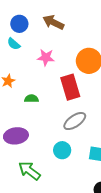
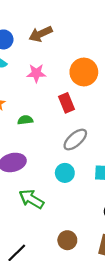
brown arrow: (53, 22) -> (41, 34), turned -45
red rectangle: (70, 87) -> (66, 103), size x0.7

